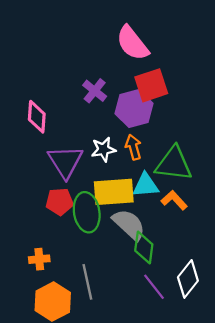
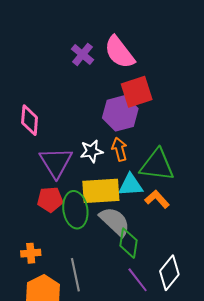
purple cross: (95, 91) -> (82, 54), moved

